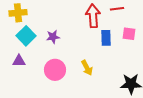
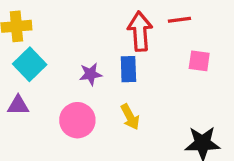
purple star: (53, 37) -> (91, 74), moved
blue rectangle: (106, 38) -> (128, 69), moved

